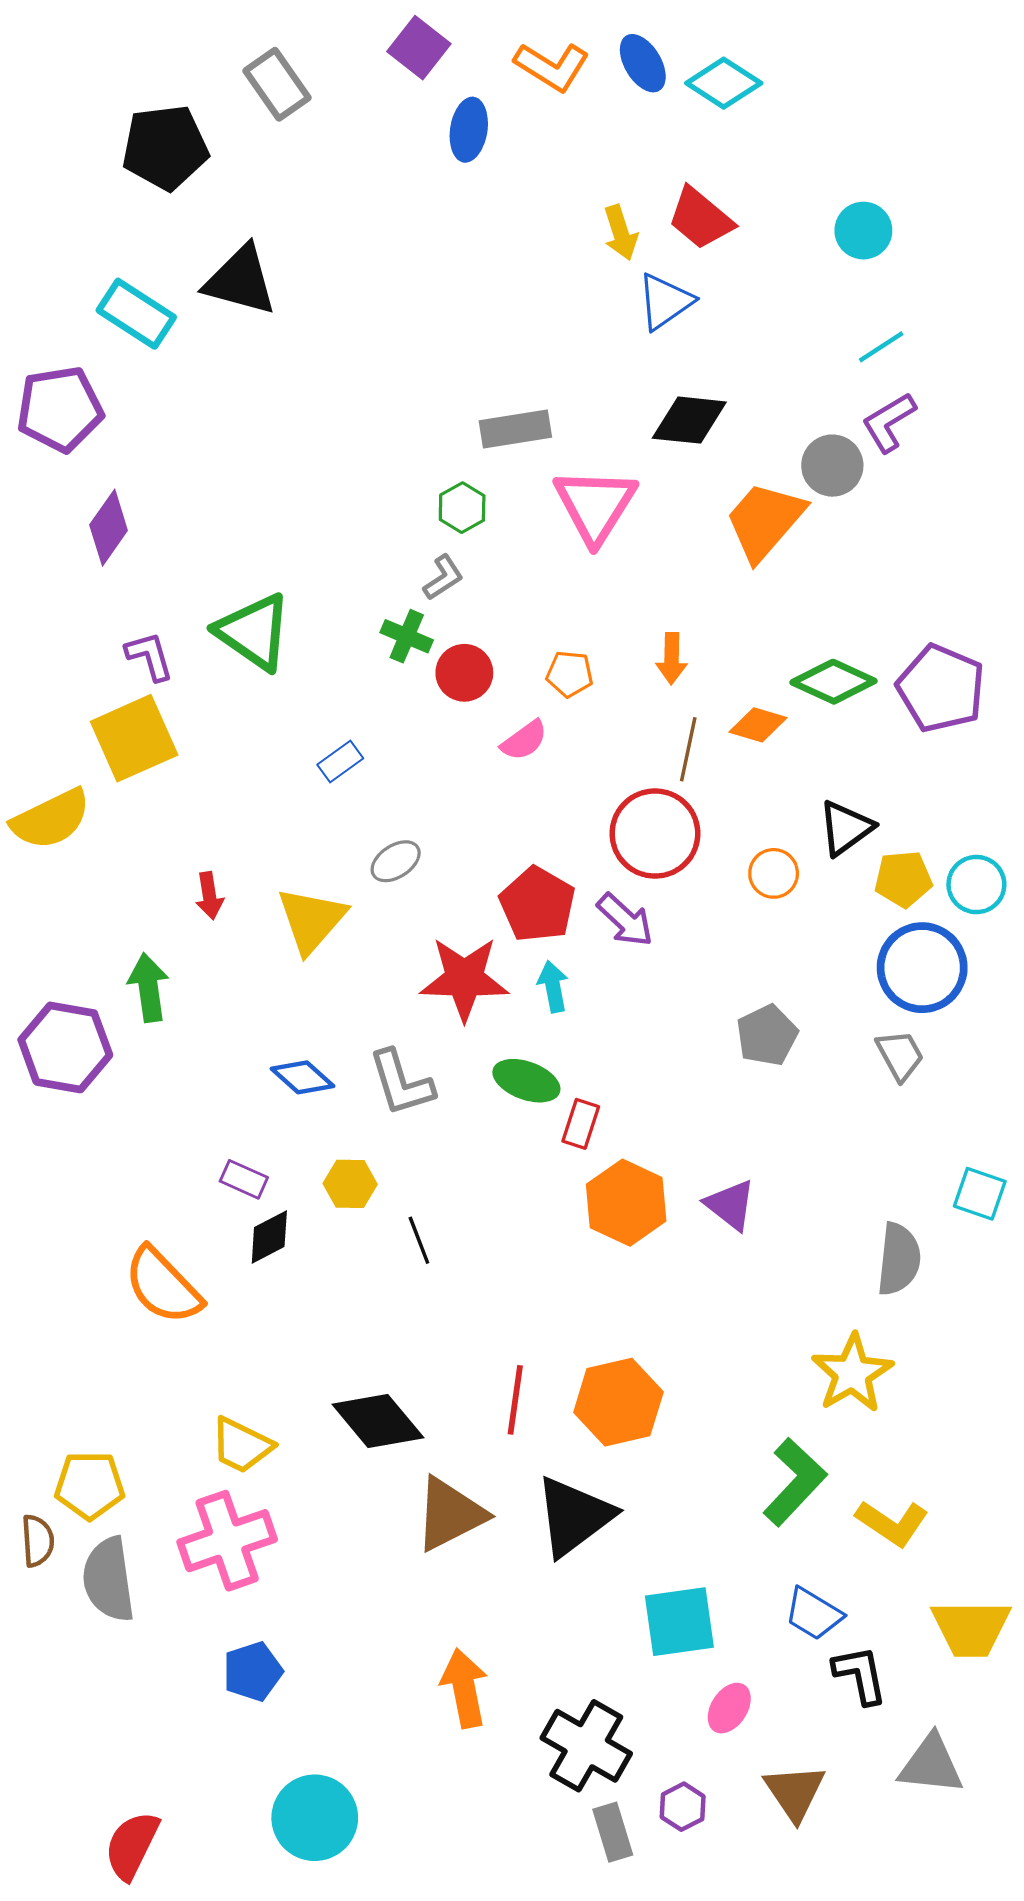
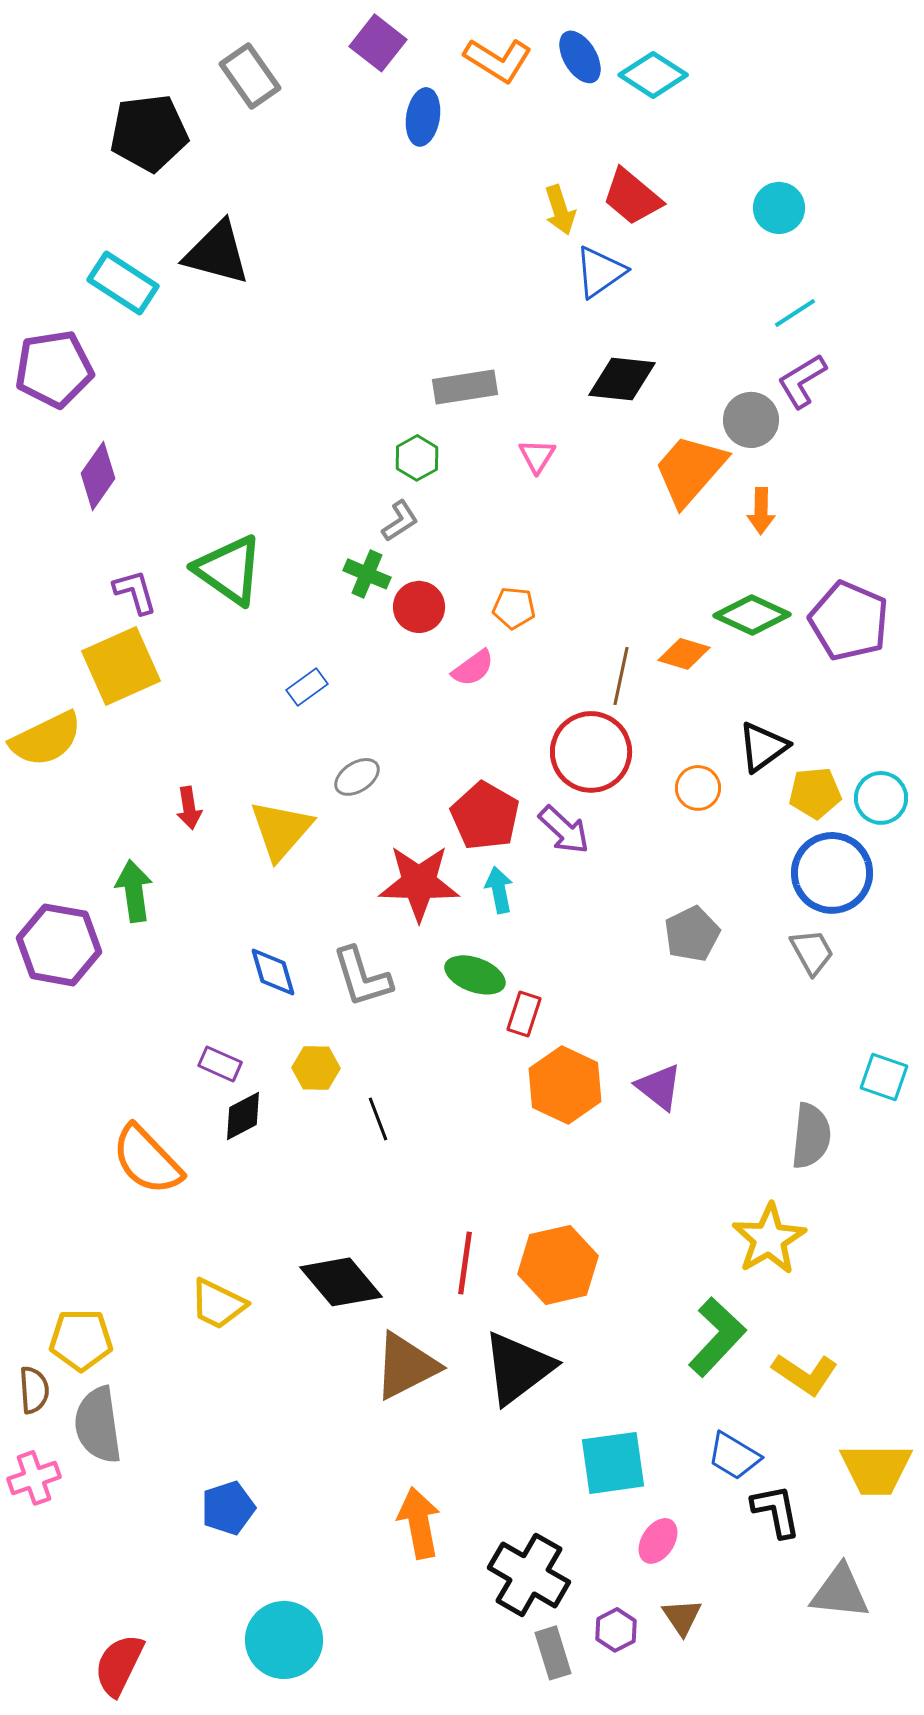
pink triangle: (595, 505) -> (537, 456), size x0.5
orange arrow: (672, 658) -> (761, 511), moved
blue diamond: (303, 1077) -> (273, 972), turned 32
pink cross: (227, 1541) -> (34, 1478), moved, size x0.6
brown triangle: (795, 1792) -> (682, 1617), moved, size x0.7

